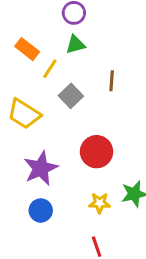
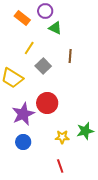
green triangle: (75, 45) -> (55, 28), moved, turned 40
orange rectangle: (27, 49) -> (22, 18), moved
red circle: (97, 152) -> (47, 103), moved

